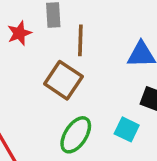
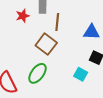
green ellipse: (76, 135) -> (38, 73), moved

